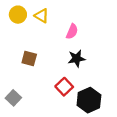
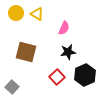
brown square: (29, 58) -> (26, 52), size x1.5
black hexagon: (89, 100) -> (85, 75), moved

